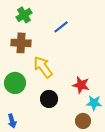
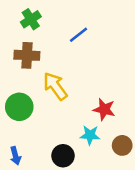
black circle: (49, 99) -> (63, 156), moved
cyan star: (94, 103) -> (90, 135), moved
brown circle: (83, 121) -> (122, 145), moved

